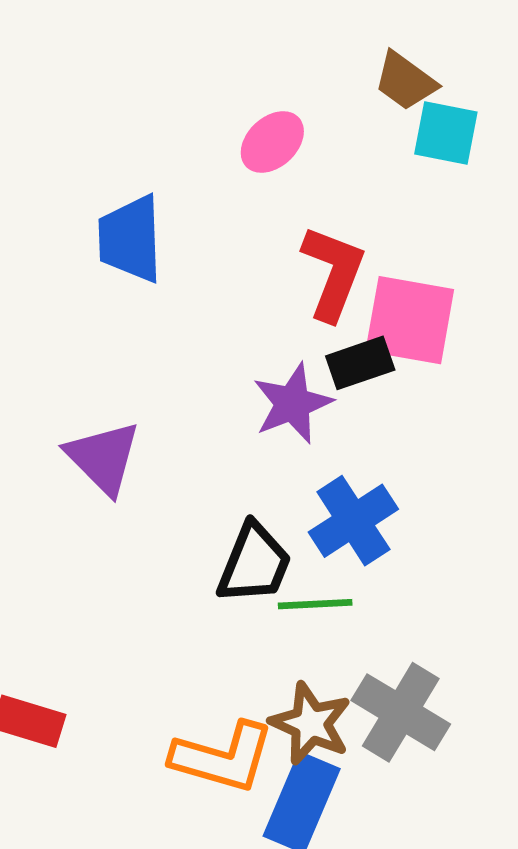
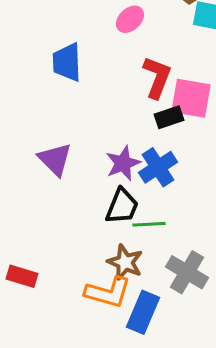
purple star: (293, 403) -> (123, 163), moved
blue cross: (353, 521) -> (158, 167), moved
brown star: (311, 724) -> (125, 262), moved

